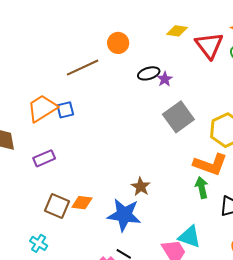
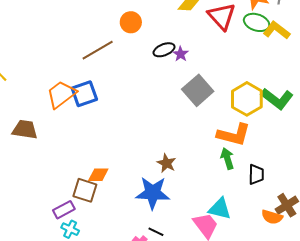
blue square: (65, 110) -> (84, 94), size x1.5
purple rectangle: (44, 158) -> (64, 210), moved
orange diamond: (82, 203) -> (98, 175), moved

